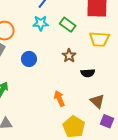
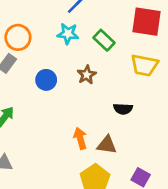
brown star: (69, 56) -> (87, 75), moved
brown triangle: (97, 101) -> (107, 145), moved, turned -42

